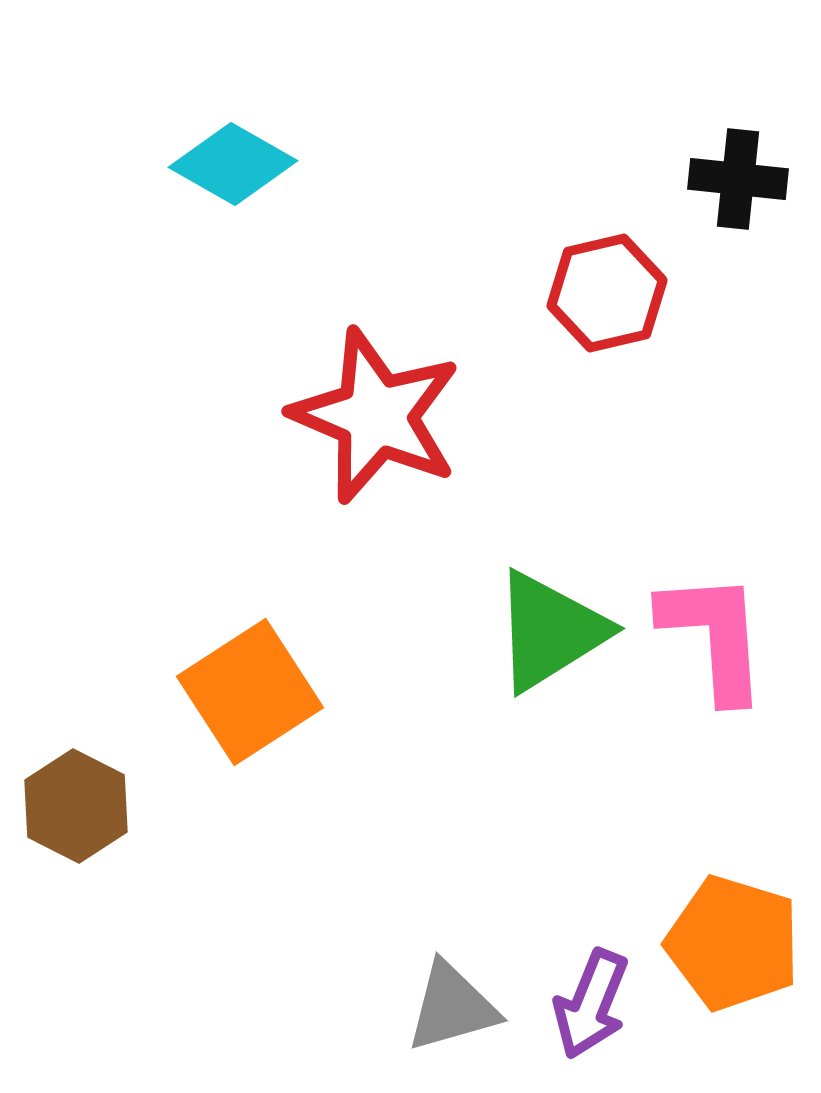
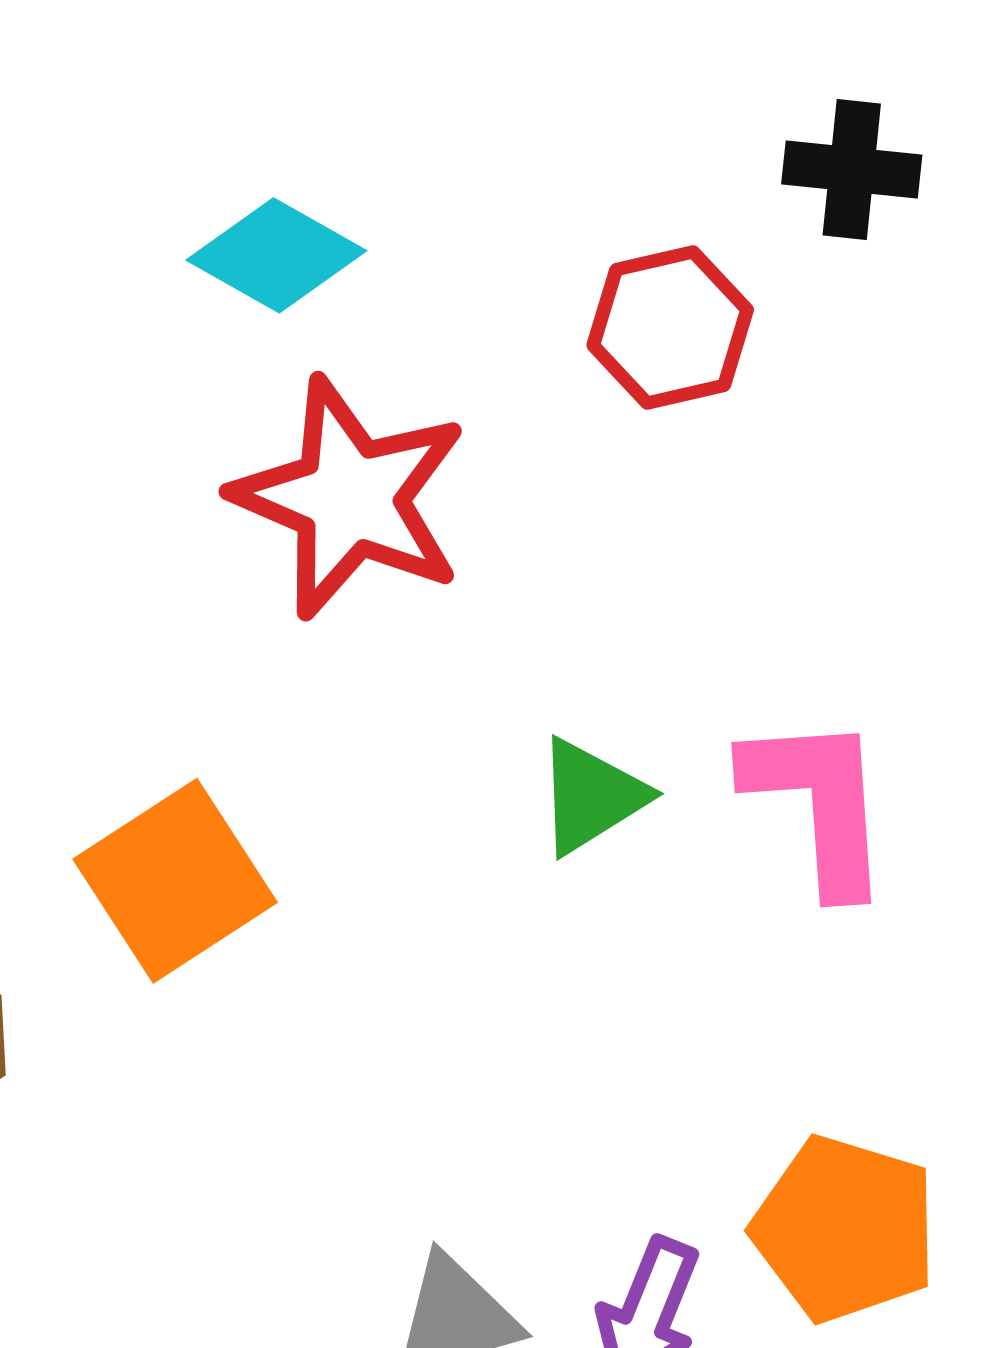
cyan diamond: (233, 164) -> (276, 255), moved
green triangle: (550, 631) -> (591, 796), size x0.7

